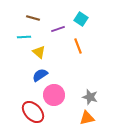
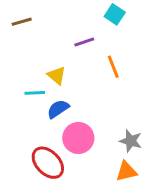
brown line: (33, 18) -> (22, 22), moved, turned -32
cyan square: (81, 19) -> (115, 14), moved
cyan line: (24, 37) -> (35, 93), moved

